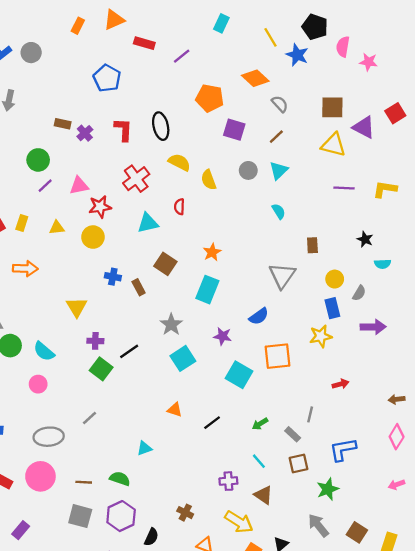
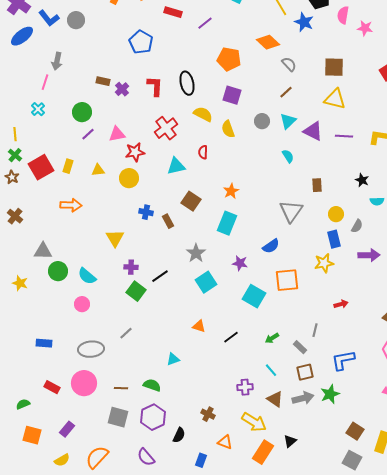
purple triangle: (364, 127) -> (313, 131), moved
purple square: (234, 130) -> (232, 95), moved
gray arrow: (318, 525) -> (303, 398), moved, turned 115

